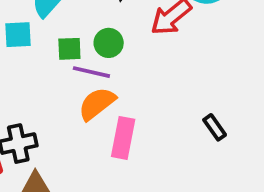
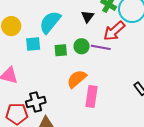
purple line: (91, 72) -> (101, 47), moved

